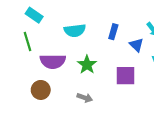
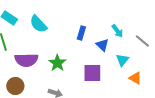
cyan semicircle: (75, 31) -> (38, 24), moved, turned 54

